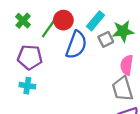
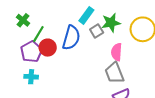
red circle: (63, 20) -> (48, 48), moved
green line: (48, 29) -> (38, 34), moved
purple pentagon: (30, 57) -> (31, 52), turned -30

